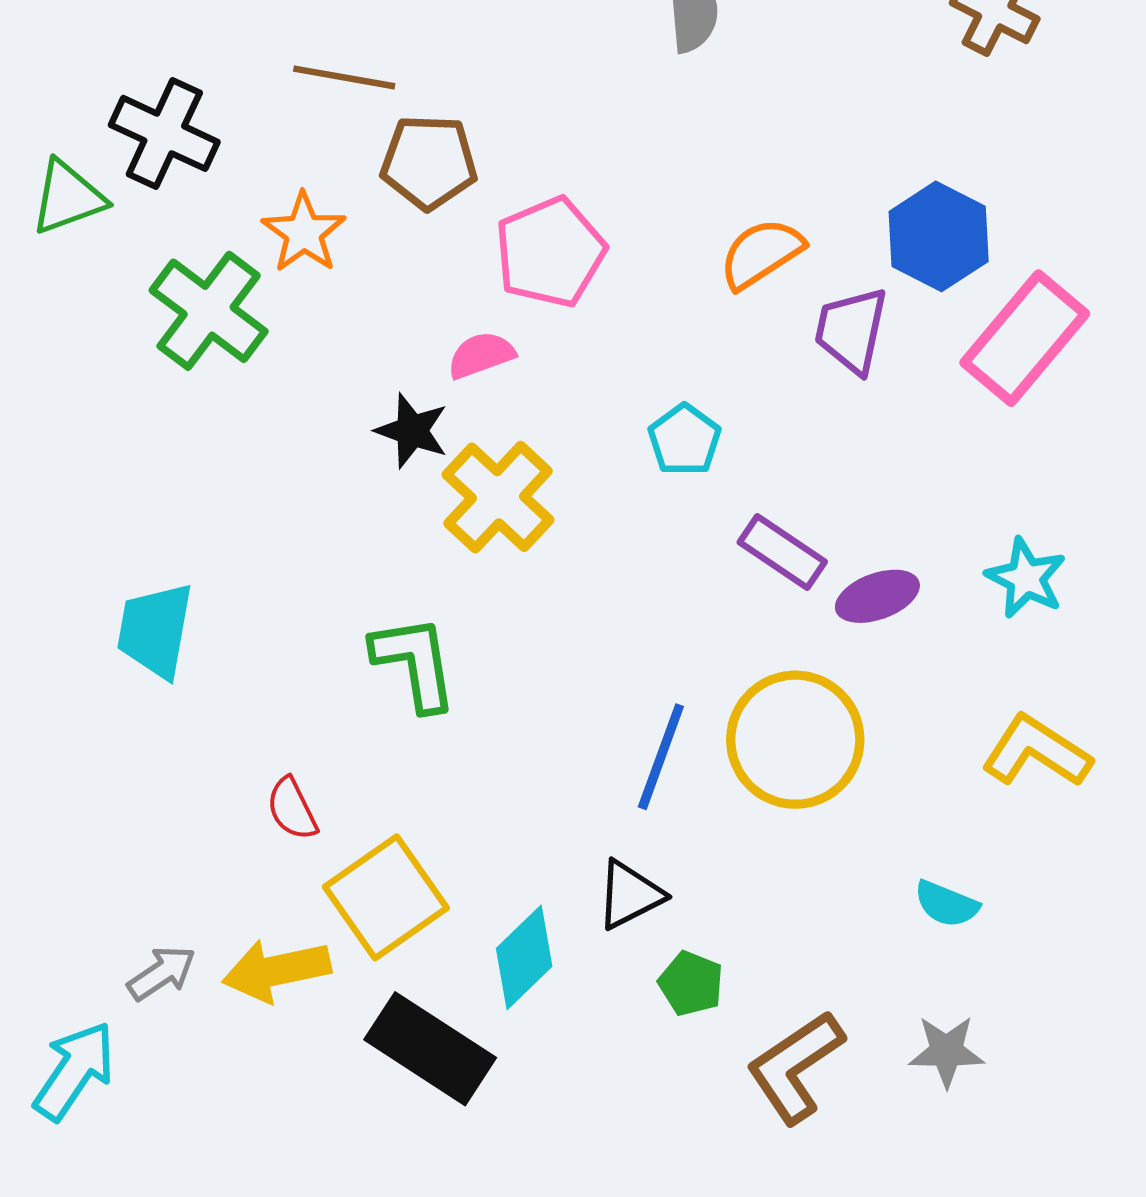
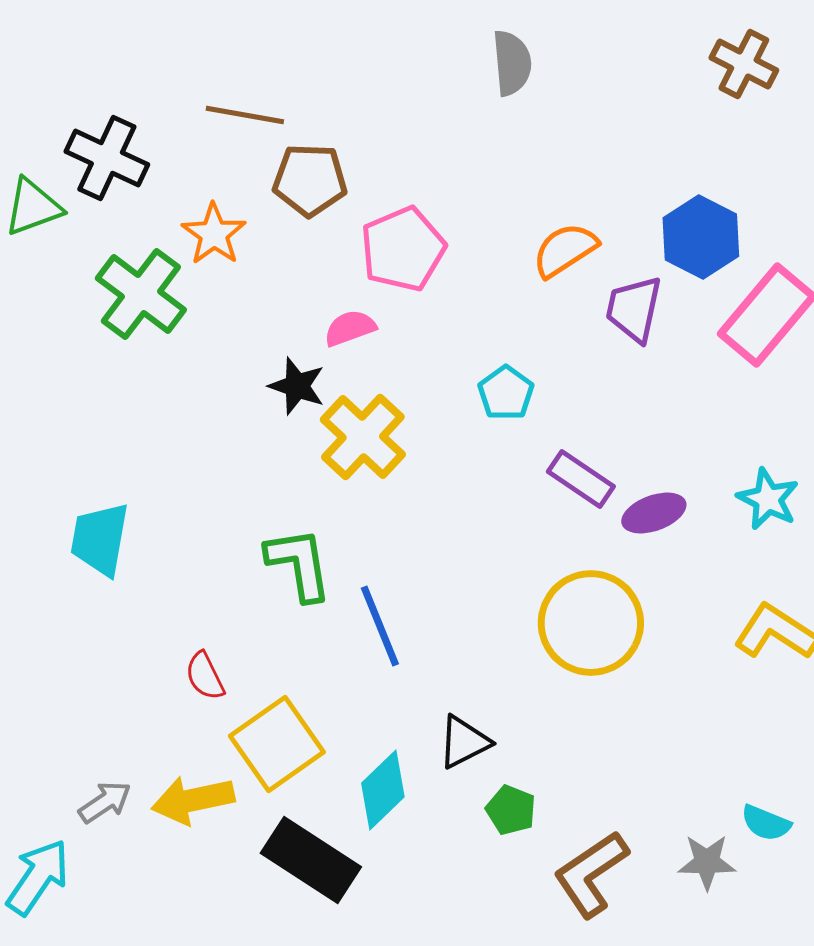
blue line: (661, 757) -> (380, 626), moved, turned -42
cyan semicircle: (946, 904) -> (766, 823), moved

